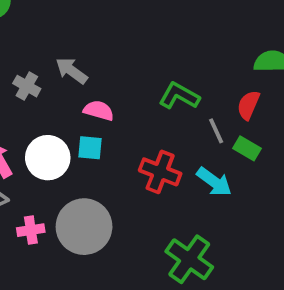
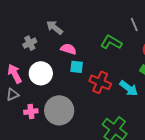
gray cross: (27, 86) -> (30, 43), moved, turned 32
gray line: (216, 131) -> (134, 25), moved
cyan square: (90, 148) -> (77, 67), moved

